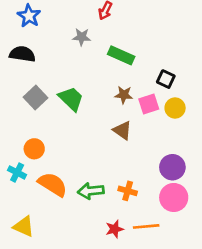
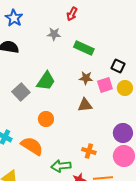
gray square: (36, 97) -> (21, 92), moved
green trapezoid: (71, 99) -> (46, 81), turned 80
brown triangle: (122, 130) -> (85, 105), turned -42
orange circle: (34, 149) -> (46, 119), moved
green arrow: (91, 191) -> (61, 166), moved

